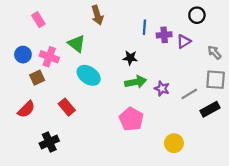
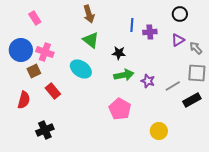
purple triangle: (184, 41) -> (178, 40), moved
green triangle: (77, 44) -> (91, 40), moved
blue circle: (23, 55) -> (21, 50), size x1.5
red rectangle: (67, 107) -> (53, 91), moved
red semicircle: (26, 109) -> (24, 100), turned -30

